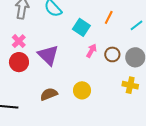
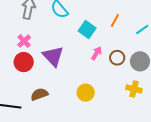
brown semicircle: (49, 94) -> (39, 94), moved

